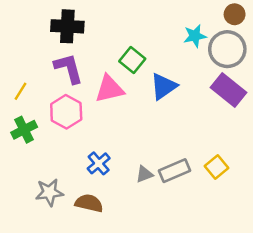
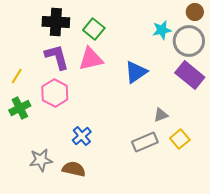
green square: (132, 60) -> (94, 29), moved
pink triangle: (109, 89) -> (91, 59), moved
gray triangle: (144, 174) -> (161, 115), moved

